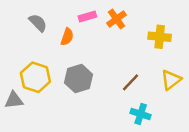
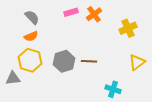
orange semicircle: (67, 37) -> (31, 36), moved, turned 48
yellow cross: (160, 37) -> (128, 28), turned -30
brown line: (130, 82) -> (89, 61), moved, turned 49

